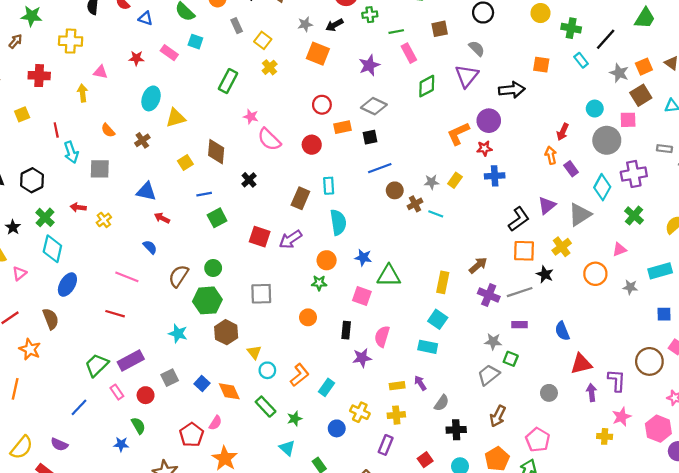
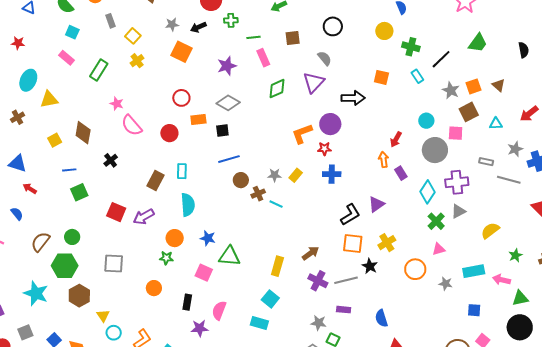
pink rectangle: (169, 53) -> (67, 58), moved
gray triangle: (580, 215) -> (458, 211), moved, size x0.7
green cross: (634, 216) -> (436, 221), moved
cyan star: (178, 333) -> (36, 293), size x1.4

